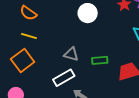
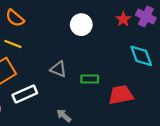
white rectangle: (64, 78) -> (25, 94), moved

